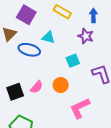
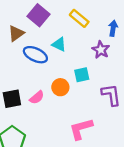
orange circle: (61, 85) -> (60, 87), moved

